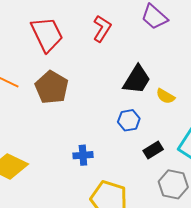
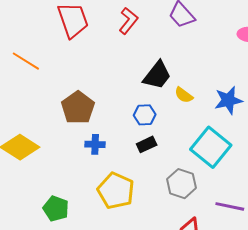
brown pentagon: (52, 87) -> (78, 108), moved
black rectangle: (153, 150) -> (147, 144), moved

